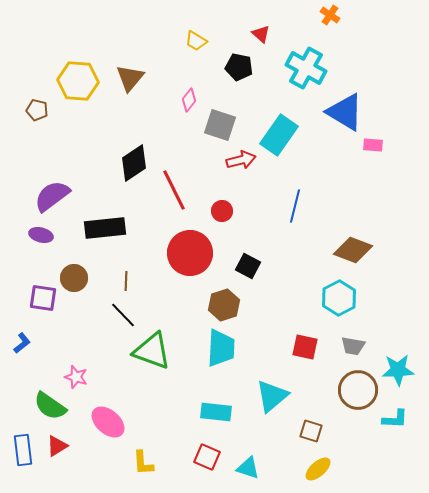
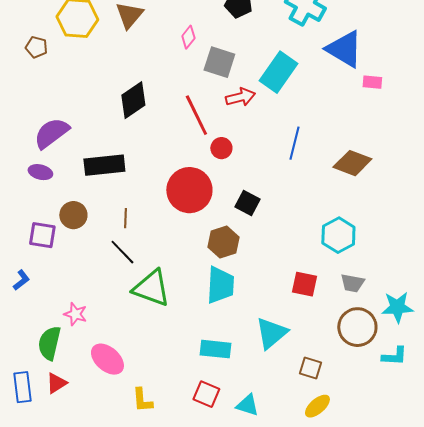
red line: (174, 190) -> (196, 115), moved
brown diamond: (353, 250) -> (352, 163), moved
green semicircle: (50, 406) -> (49, 343), turned 68

